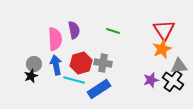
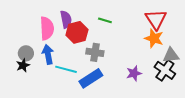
orange star: (162, 49) -> (154, 38), turned -30
red hexagon: (81, 63) -> (77, 32), moved
purple star: (151, 80) -> (134, 73), moved

